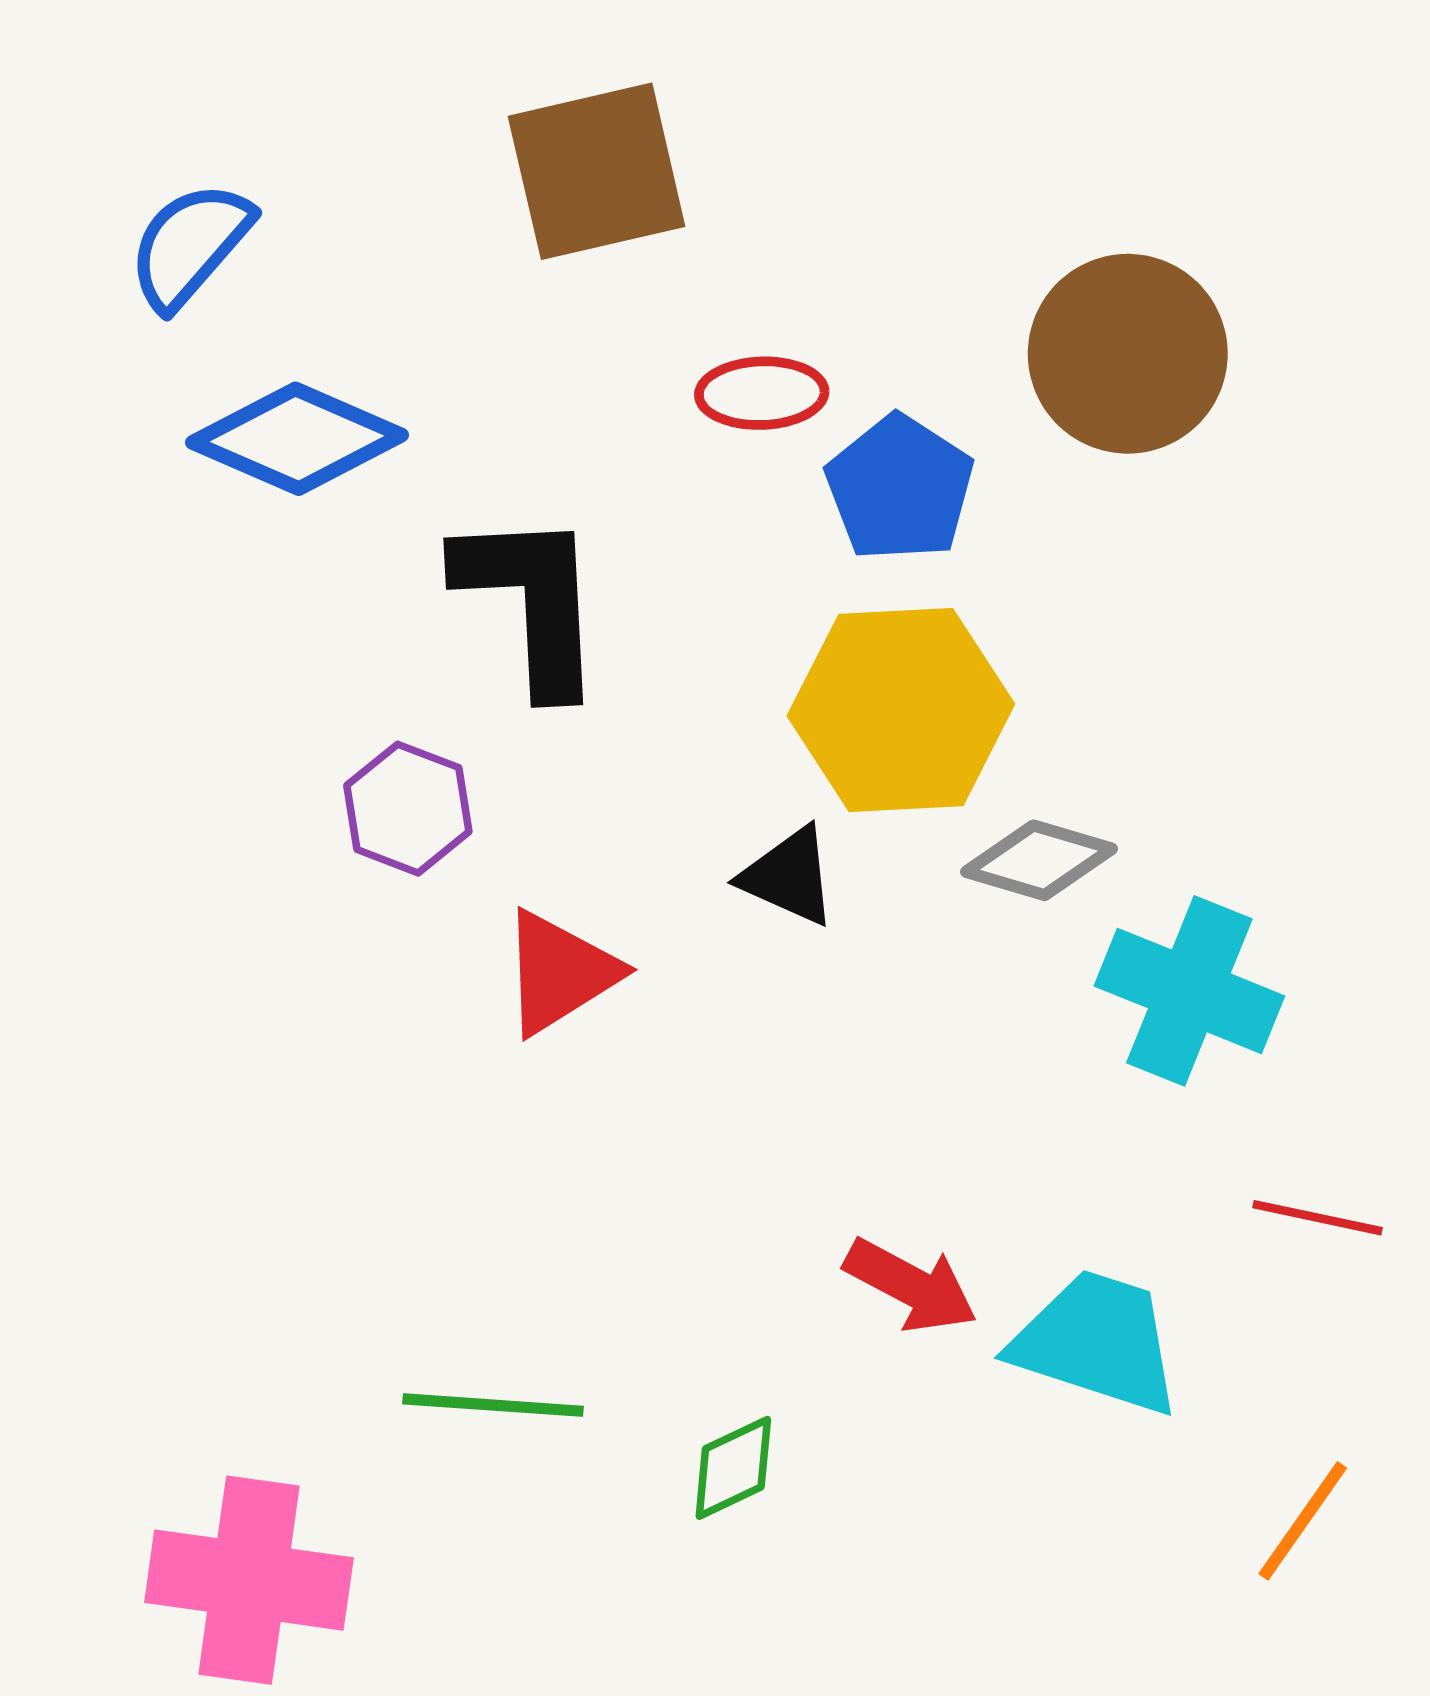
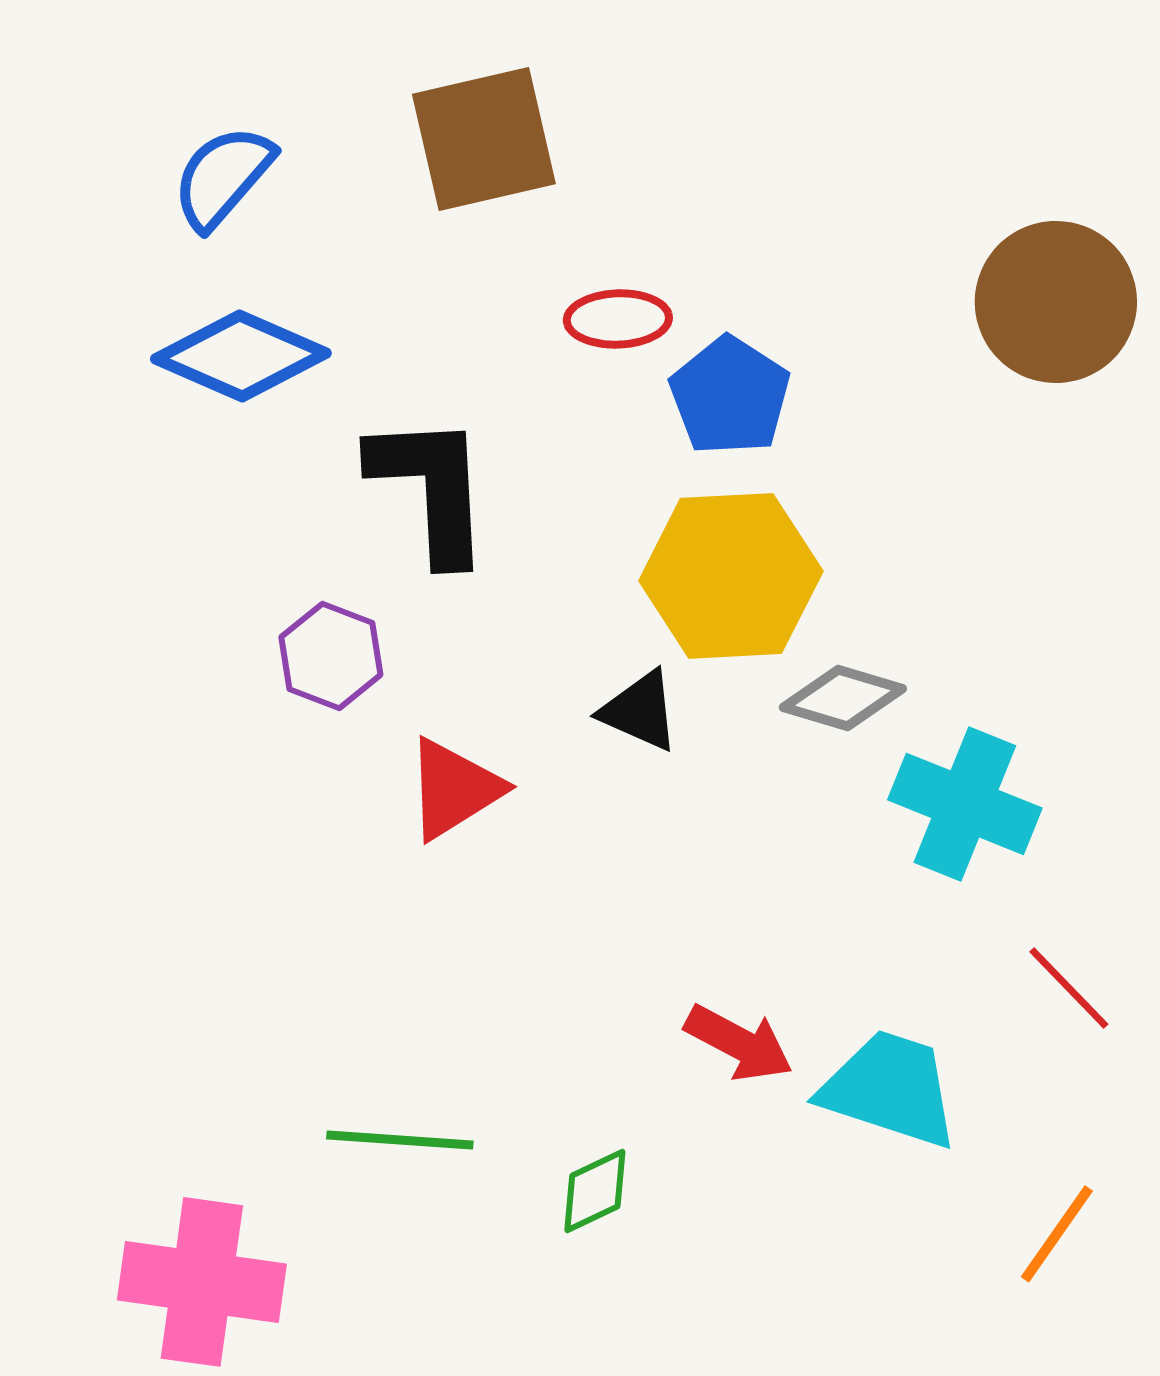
blue semicircle: (190, 245) -> (223, 177), moved
brown circle: (1128, 354) -> (1056, 302), moved
red line: (1318, 1218) -> (1069, 988), turned 34

